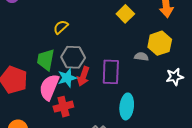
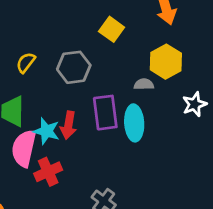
gray hexagon: (73, 57) -> (74, 67), moved
cyan star: (67, 78) -> (46, 131), turned -30
cyan ellipse: (127, 106) -> (134, 123), moved

